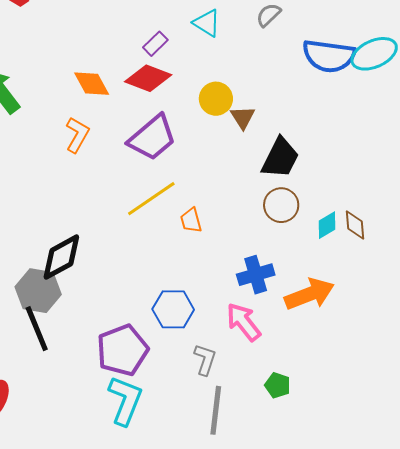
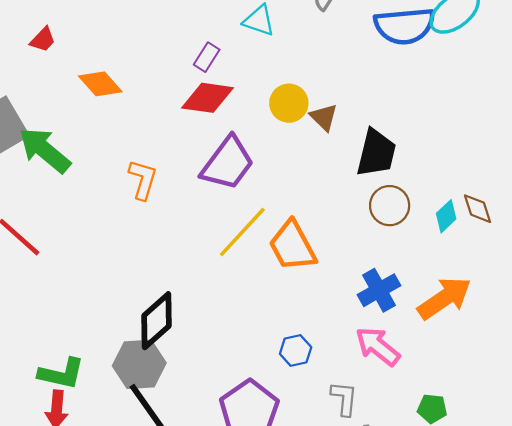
orange diamond: (92, 84) -> (100, 84), moved
orange trapezoid: (191, 220) -> (292, 246), size x1.8
blue hexagon: (173, 309) -> (296, 350), size x0.7

